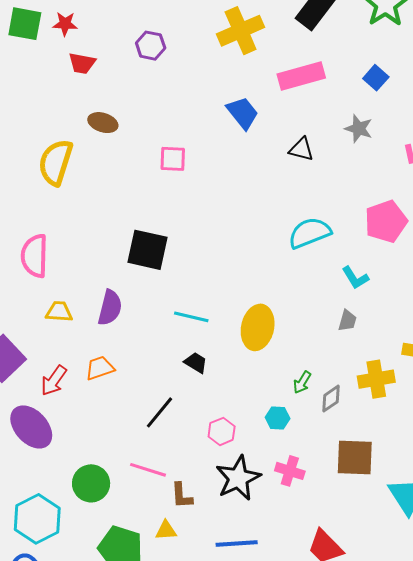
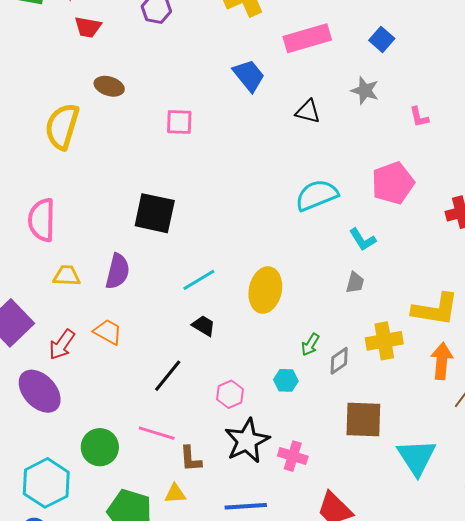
cyan line: (191, 317) -> (199, 280), turned -44
orange trapezoid: (100, 368) -> (108, 332), turned 48
pink cross: (290, 471) -> (293, 456), moved

